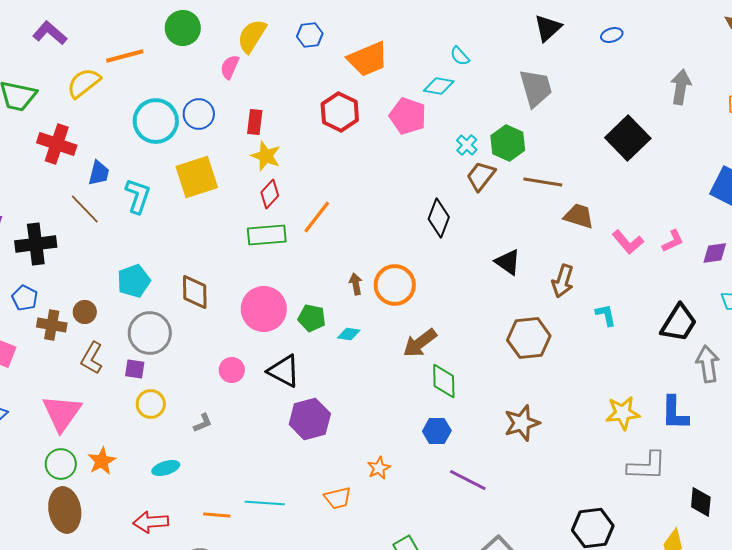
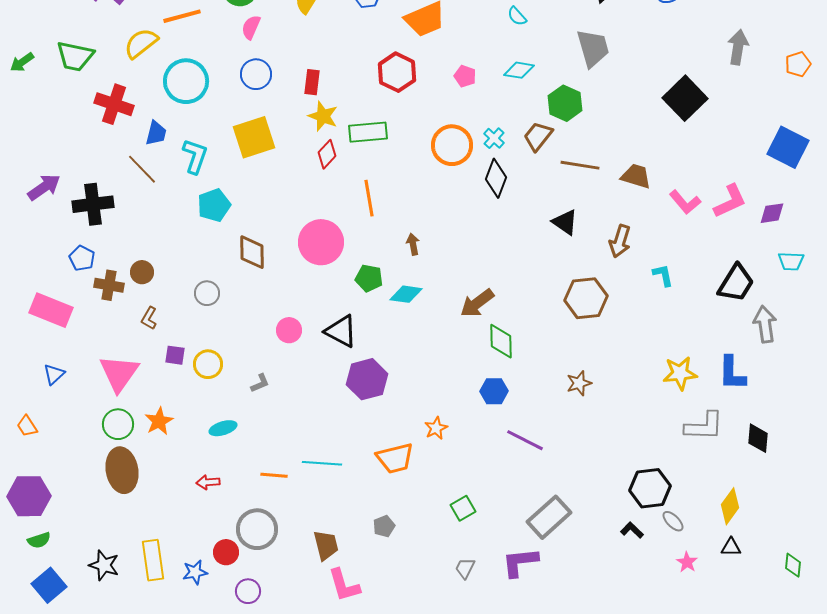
pink semicircle: (230, 67) -> (251, 27), moved
cyan diamond: (439, 86) -> (519, 70), moved
pink pentagon: (408, 116) -> (465, 76), size x0.6
cyan circle: (156, 121) -> (186, 81), moved
cyan cross: (467, 145) -> (494, 138), moved
brown line: (543, 182) -> (580, 165), moved
orange line: (317, 217) -> (369, 198), moved, turned -48
green rectangle: (267, 235) -> (368, 132), moved
pink L-shape: (673, 241) -> (730, 201), size x1.5
cyan pentagon: (134, 281) -> (214, 205), moved
orange circle: (395, 285) -> (452, 145), moved
pink circle: (264, 309) -> (321, 242), moved
gray circle: (150, 333) -> (207, 293), size x0.6
cyan diamond: (349, 334) -> (406, 294), size x1.4
brown L-shape: (92, 358) -> (149, 318), size x0.7
purple square: (135, 369) -> (175, 355), moved
brown star: (522, 423) -> (579, 383), size x0.7
orange trapezoid: (338, 498) -> (395, 458), size x1.4
black diamond: (701, 502) -> (758, 438), moved
red arrow: (151, 522) -> (208, 482), size x0.7

